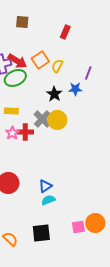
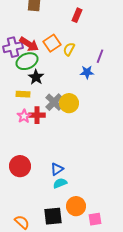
black star: (54, 94) -> (36, 77), moved
orange circle: (95, 223) -> (76, 206), moved
pink square: (78, 227) -> (95, 219), moved

